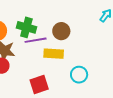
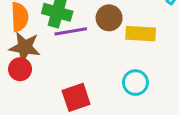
yellow rectangle: (54, 54) -> (141, 34), moved

